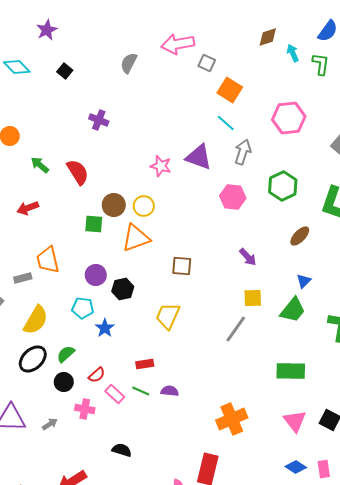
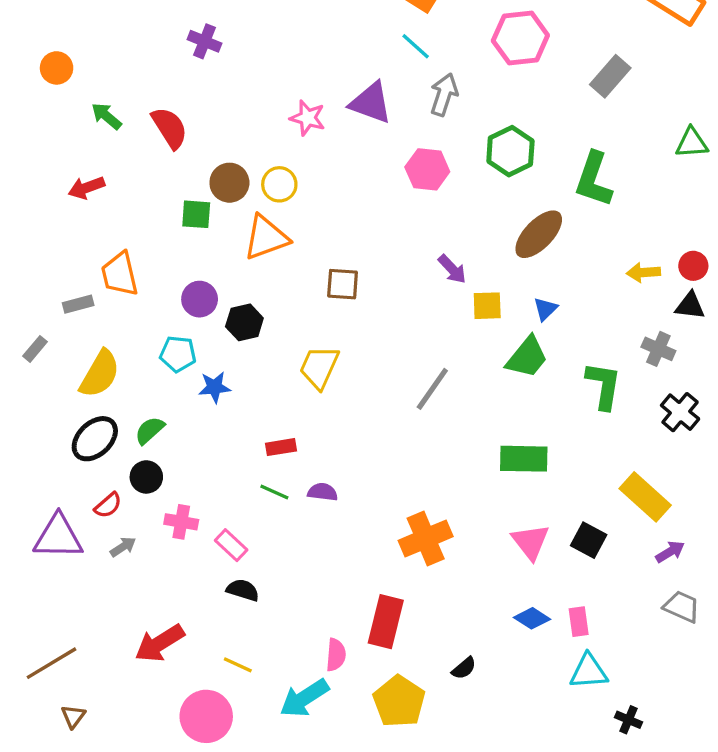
brown ellipse: (300, 236) -> (539, 234), size x1.5
yellow square: (253, 298) -> (487, 306), moved
blue star: (105, 328) -> (214, 387), turned 30
red semicircle: (97, 375) -> (108, 505), moved
pink rectangle: (115, 394) -> (231, 545), moved

